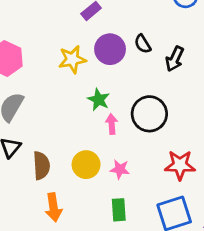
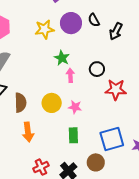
black circle: (149, 114) -> (97, 69), size x0.6
red star: (180, 165) -> (116, 90), moved

